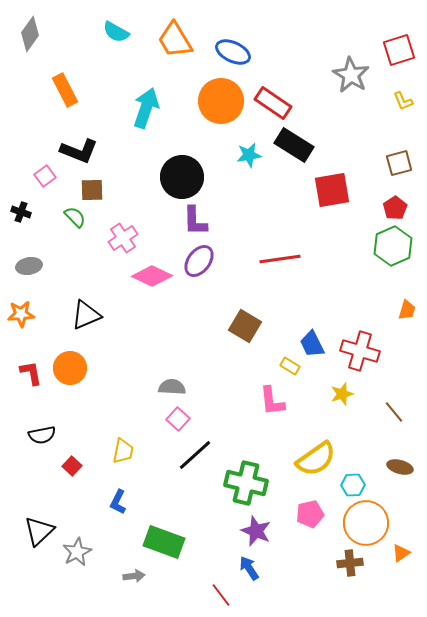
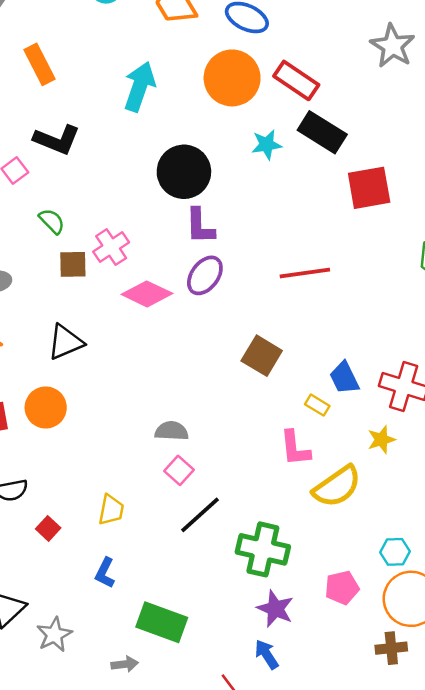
brown square: (92, 190) -> (73, 264), moved
yellow semicircle: (316, 459) -> (337, 486), moved

